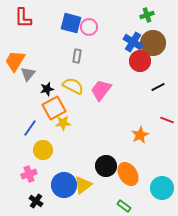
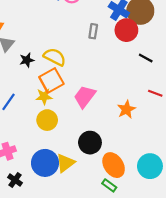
gray rectangle: (77, 56) -> (93, 31), moved
black line: (158, 87) -> (146, 58), turned 56
pink trapezoid: (101, 90) -> (85, 97), moved
orange square: (54, 108) -> (51, 80), moved
yellow circle: (43, 150) -> (47, 120), moved
orange ellipse: (128, 174) -> (114, 165), moved

